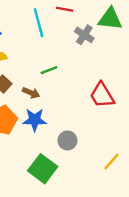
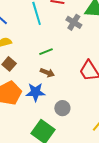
brown arrow: (31, 93) -> (47, 73), moved

